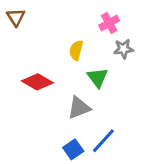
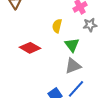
gray triangle: (79, 108) -> (73, 66), moved

